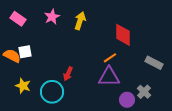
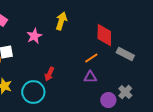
pink star: (52, 17) -> (34, 36), moved
gray rectangle: (154, 63) -> (125, 54), moved
purple triangle: (109, 77) -> (90, 77), size x0.6

